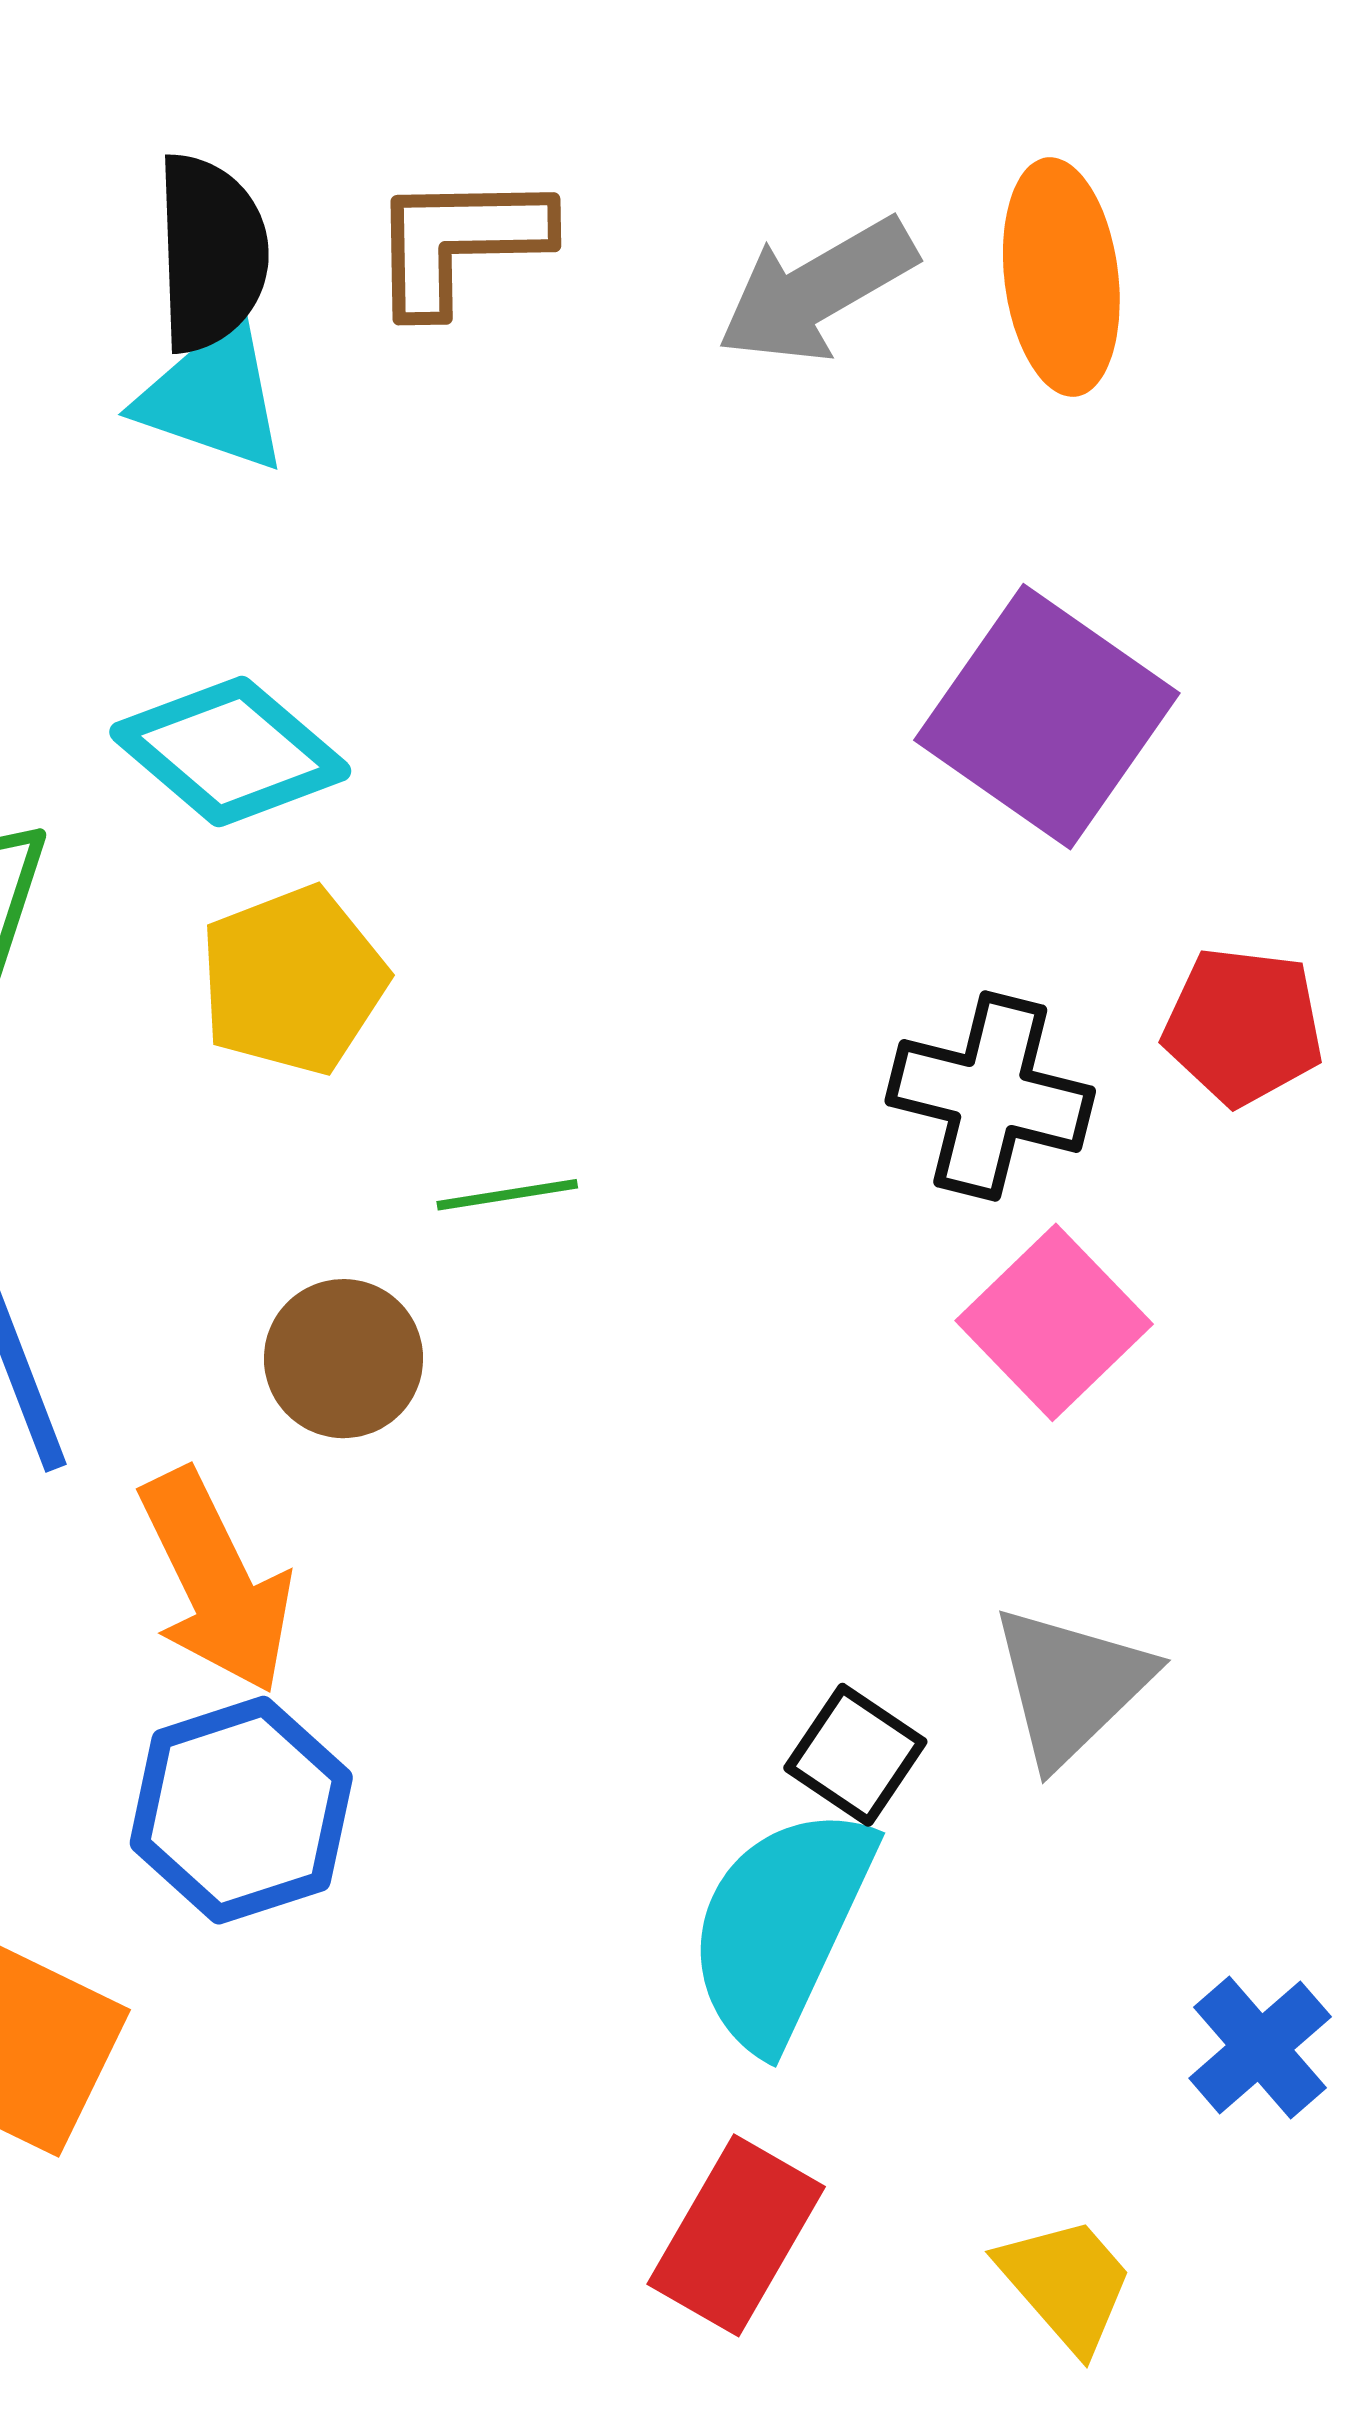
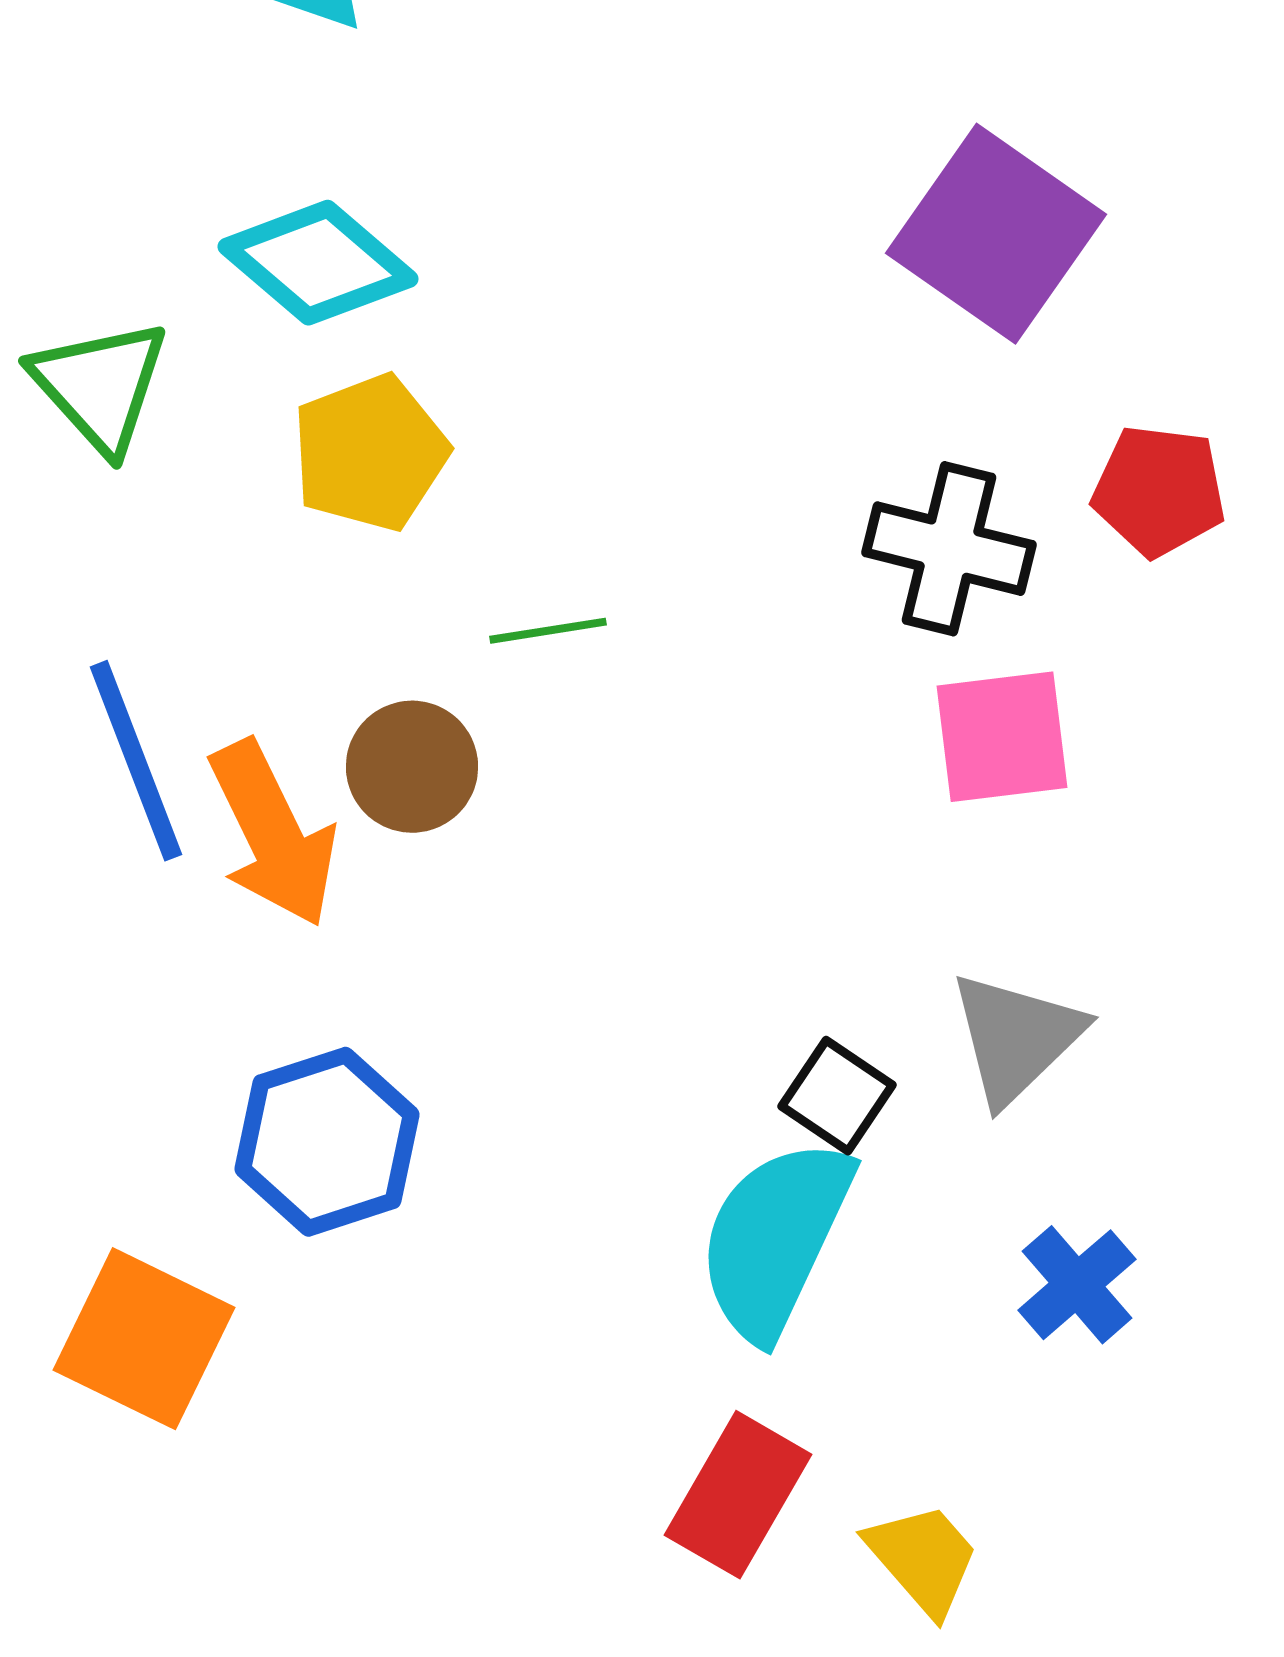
pink square: (1054, 1322) -> (1002, 737), turned 37
orange arrow: (216, 1581) -> (273, 834), moved
blue cross: (1260, 2047) -> (1077, 1285), moved
yellow trapezoid: (1066, 2284) -> (923, 1559), moved

